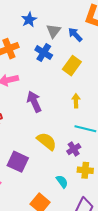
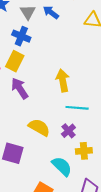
yellow rectangle: (72, 66) -> (15, 61), moved
yellow arrow: (76, 101) -> (63, 81), size x1.5
cyan semicircle: (62, 182) -> (62, 166), size x1.5

